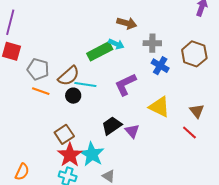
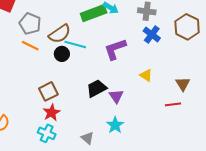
yellow triangle: (159, 107) -> (146, 75), size x0.6
red line: (189, 133) -> (173, 104), turned -56
cyan star: (92, 154) -> (115, 125), moved, size x0.7
red star: (70, 155) -> (52, 113), size x0.7

